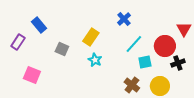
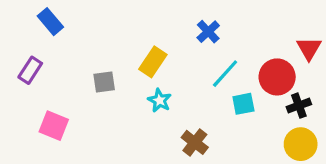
blue rectangle: (39, 25) -> (50, 22), moved
gray square: (62, 49) -> (104, 82), turned -32
brown cross: (132, 85) -> (195, 142), moved
yellow circle: (160, 86) -> (301, 144), moved

